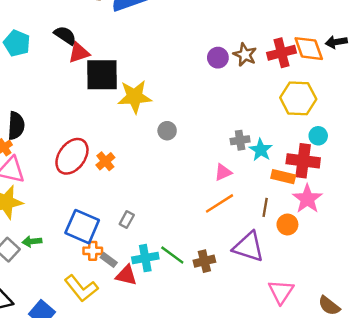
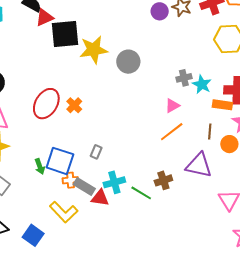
gray circle: (167, 131) -> (128, 62), moved, size x1.5
green arrow: (32, 241) -> (40, 166), moved, turned -98
green line: (172, 255) -> (141, 193), moved
gray rectangle: (109, 260) -> (84, 187), size x1.5

